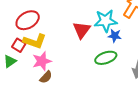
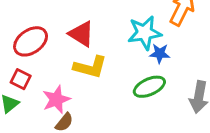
red triangle: (82, 30) -> (81, 34), moved, turned -30
yellow L-shape: (35, 41) -> (90, 67), moved

